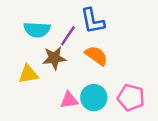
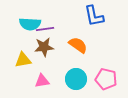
blue L-shape: (93, 21) -> (94, 16), moved
purple line: (68, 36) -> (45, 29), moved, turned 48
pink triangle: (69, 100) -> (42, 81), moved

